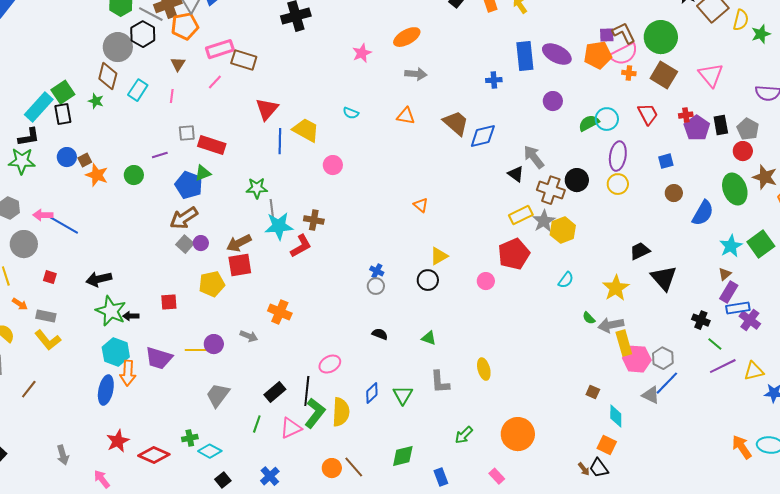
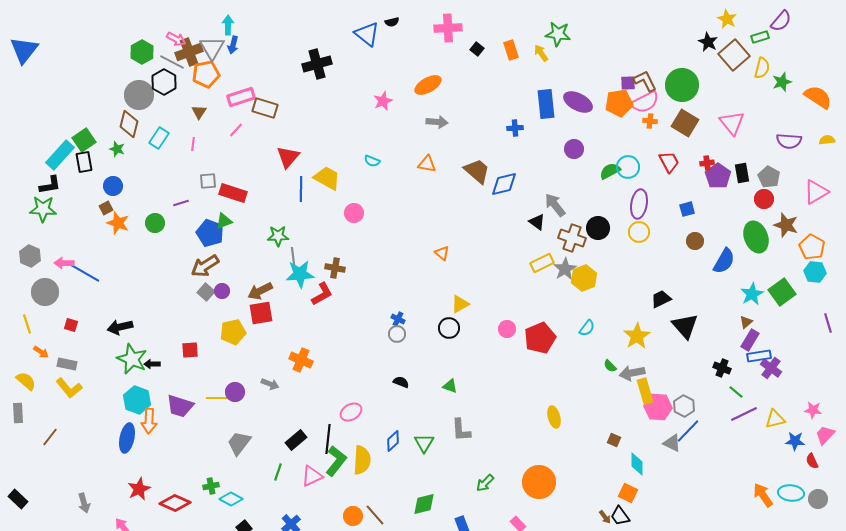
blue circle: (67, 157) -> (113, 186), moved
red pentagon: (514, 254) -> (540, 338), moved
yellow ellipse: (484, 369) -> (554, 417), moved

